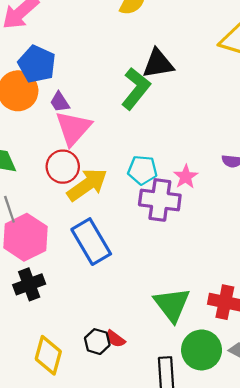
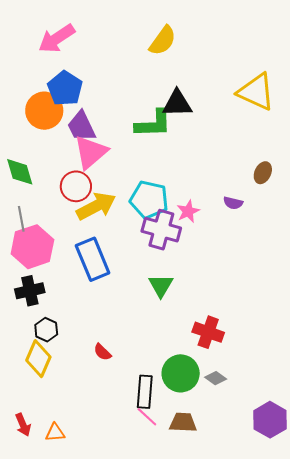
green L-shape: (136, 89) -> (153, 124), turned 42
purple trapezoid: (60, 102) -> (81, 126), size x1.6
cyan pentagon: (142, 170) -> (149, 200), size x1.4
green triangle: (172, 304) -> (161, 286), moved, size x0.7
black hexagon: (97, 342) -> (46, 330), moved

